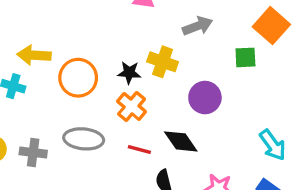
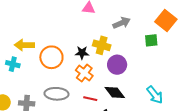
purple circle: (205, 98) -> (117, 65), moved
cyan arrow: (273, 145) -> (155, 95), moved

